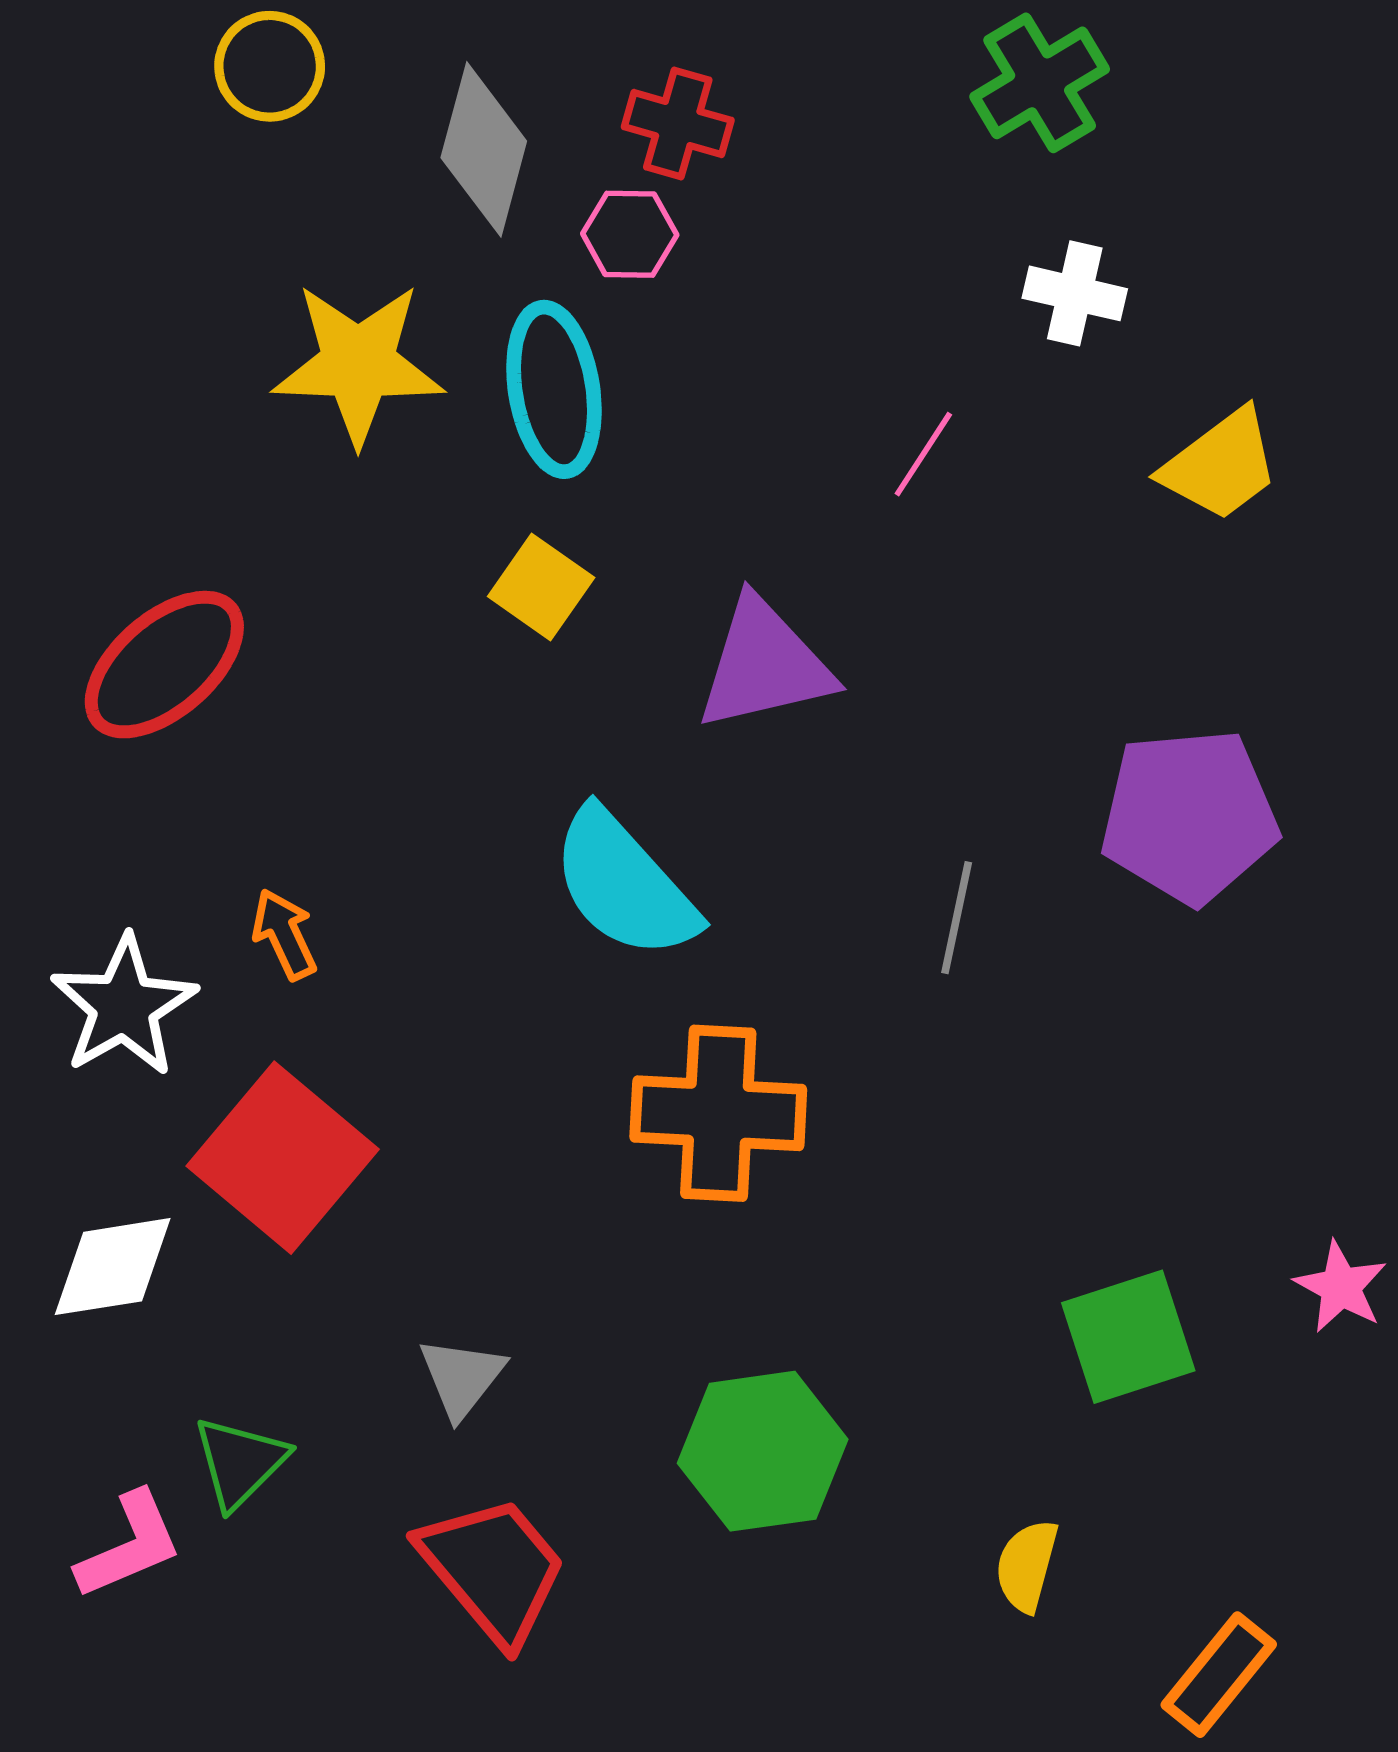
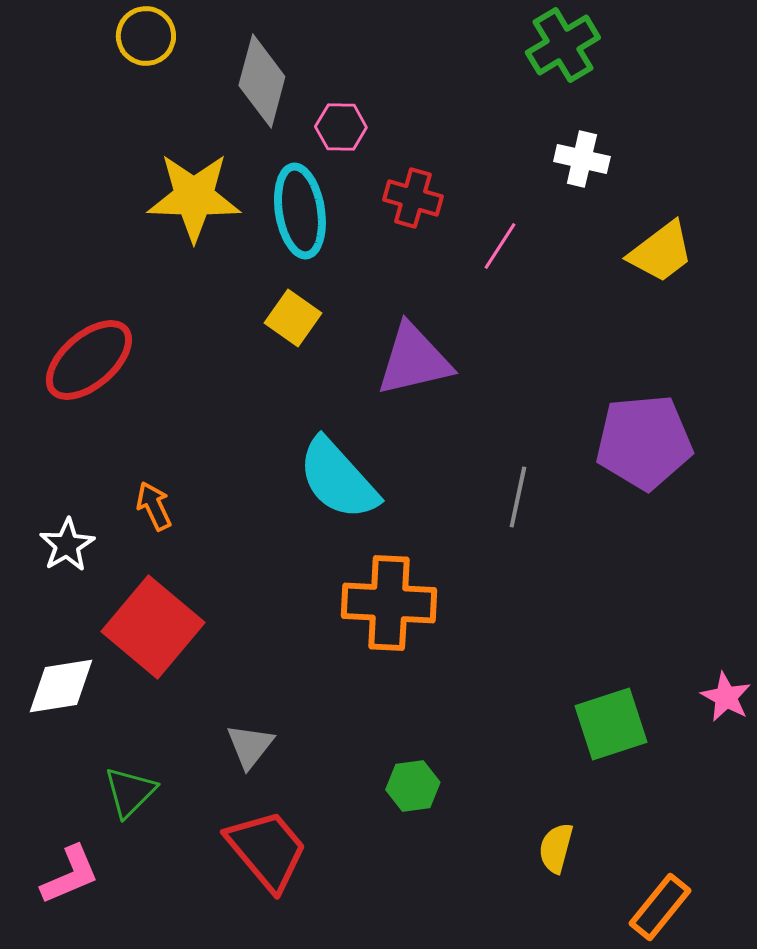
red cross: (678, 124) -> (413, 198), moved
white star: (124, 1006) -> (67, 545), size x0.7
green hexagon: (763, 1451) -> (413, 786), size x0.6
pink L-shape: (129, 1545) -> (70, 875), moved

